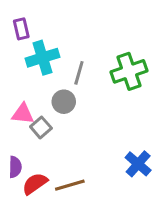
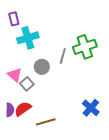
gray line: (79, 73) -> (63, 56), moved
pink triangle: (23, 114) -> (15, 75), turned 35
red semicircle: (35, 184) -> (23, 109), moved

